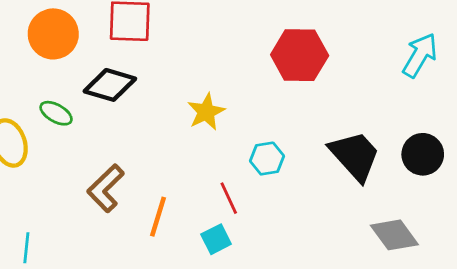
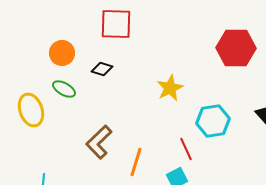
orange circle: (53, 34) -> (62, 53), moved, size x0.7
black diamond: (110, 85) -> (102, 69), size x0.6
cyan hexagon: (267, 159) -> (213, 121), size x1.4

